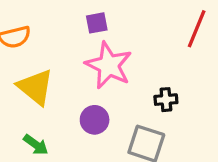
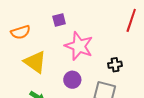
purple square: (97, 23) -> (59, 20), moved

